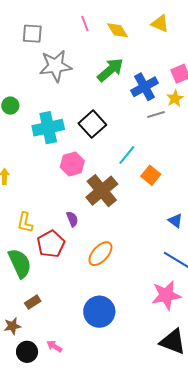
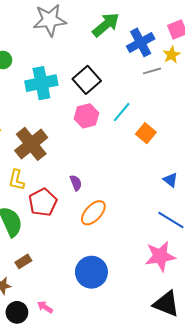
pink hexagon: (72, 164) -> (86, 116), moved
brown cross: (102, 191) -> (31, 144), moved
purple semicircle: (72, 219) -> (76, 183), moved

